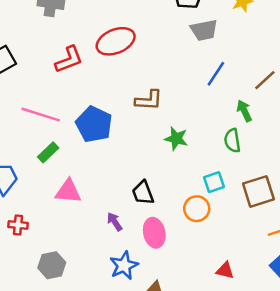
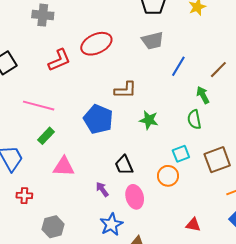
gray trapezoid: (204, 30) -> (153, 41), moved
blue pentagon: (94, 124) -> (98, 119), moved

